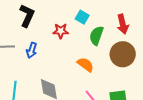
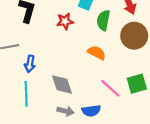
blue arrow: (32, 50) -> (30, 64), moved

